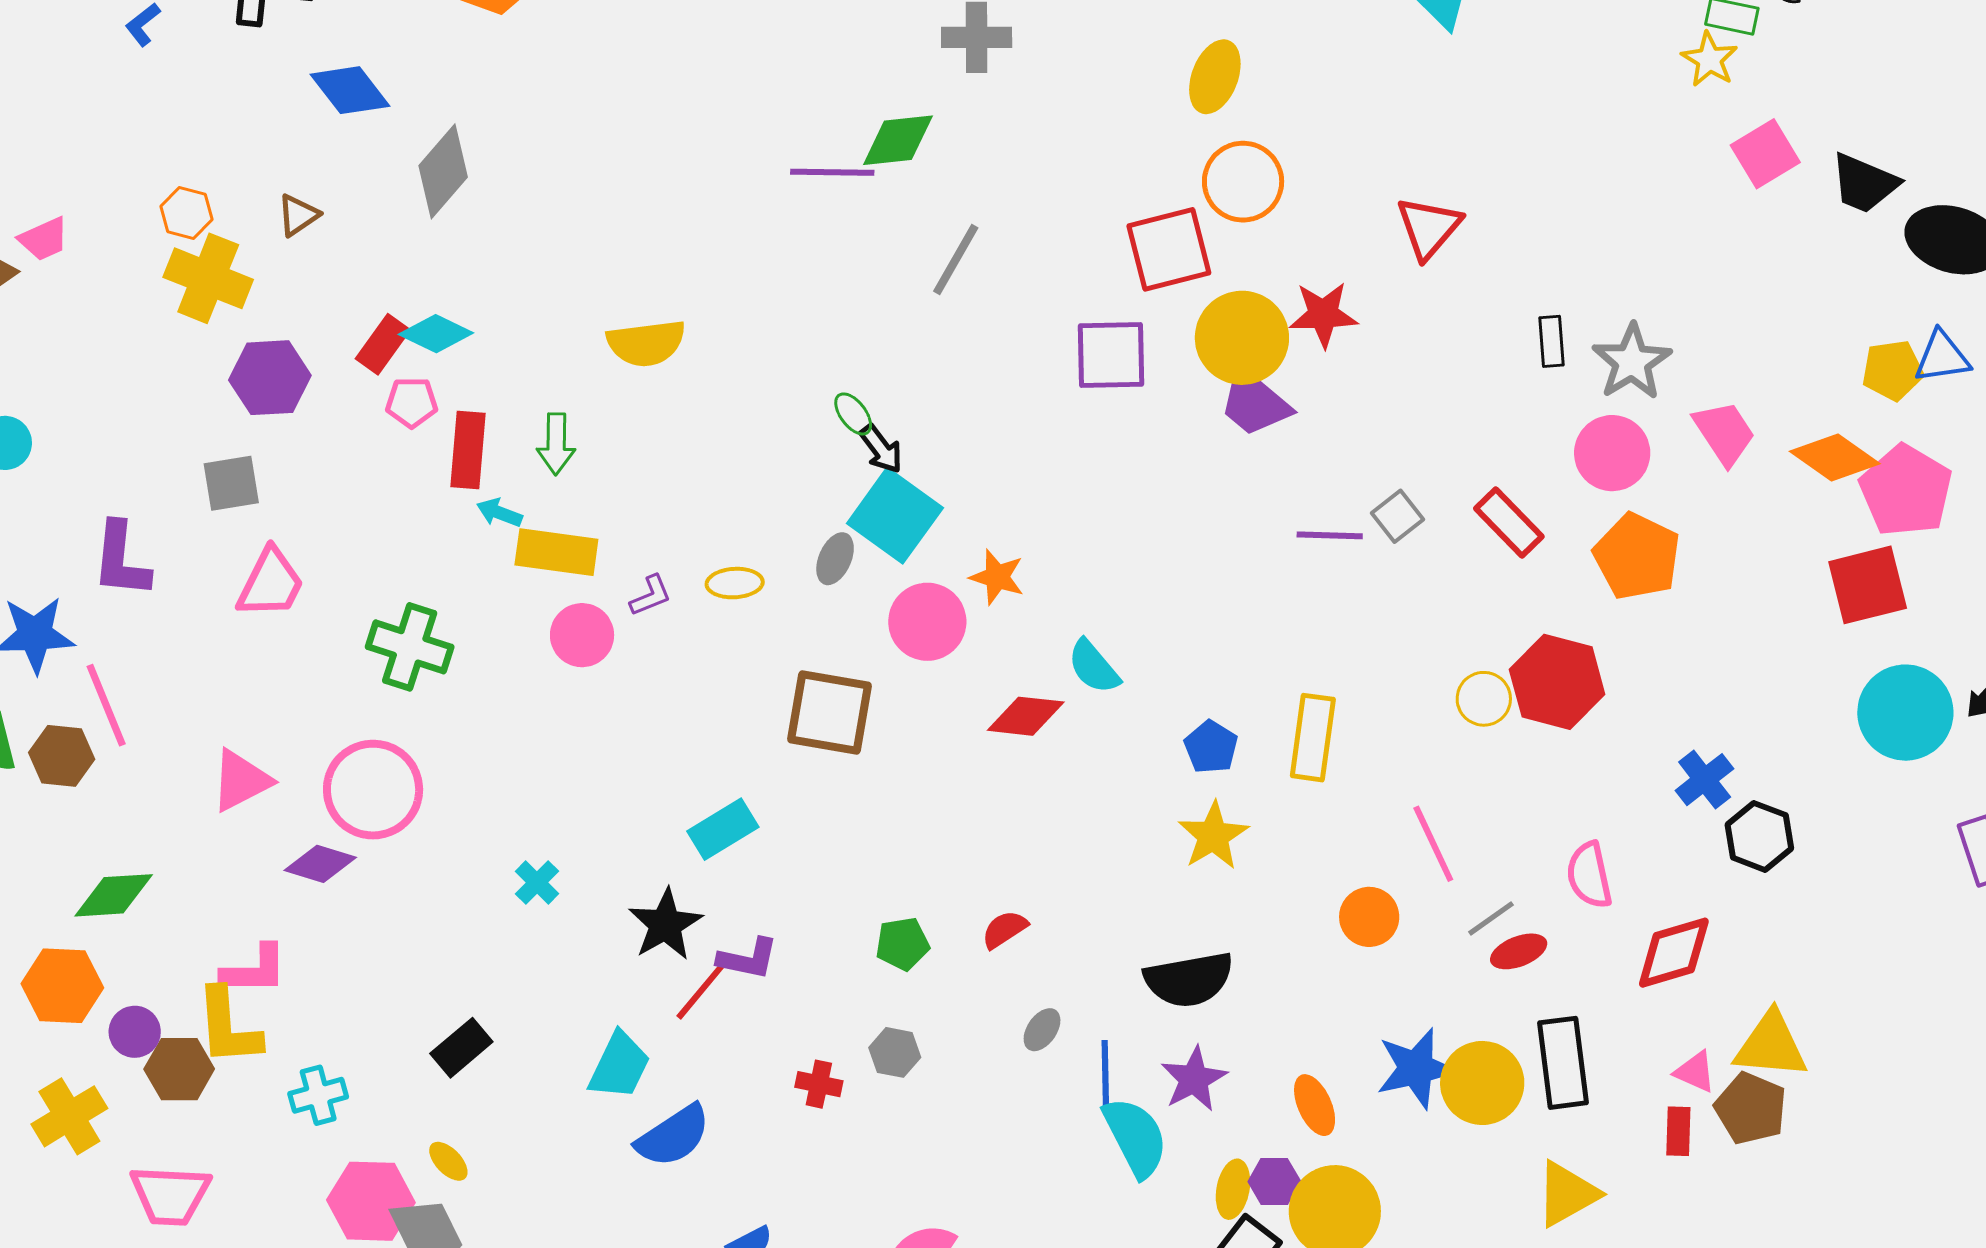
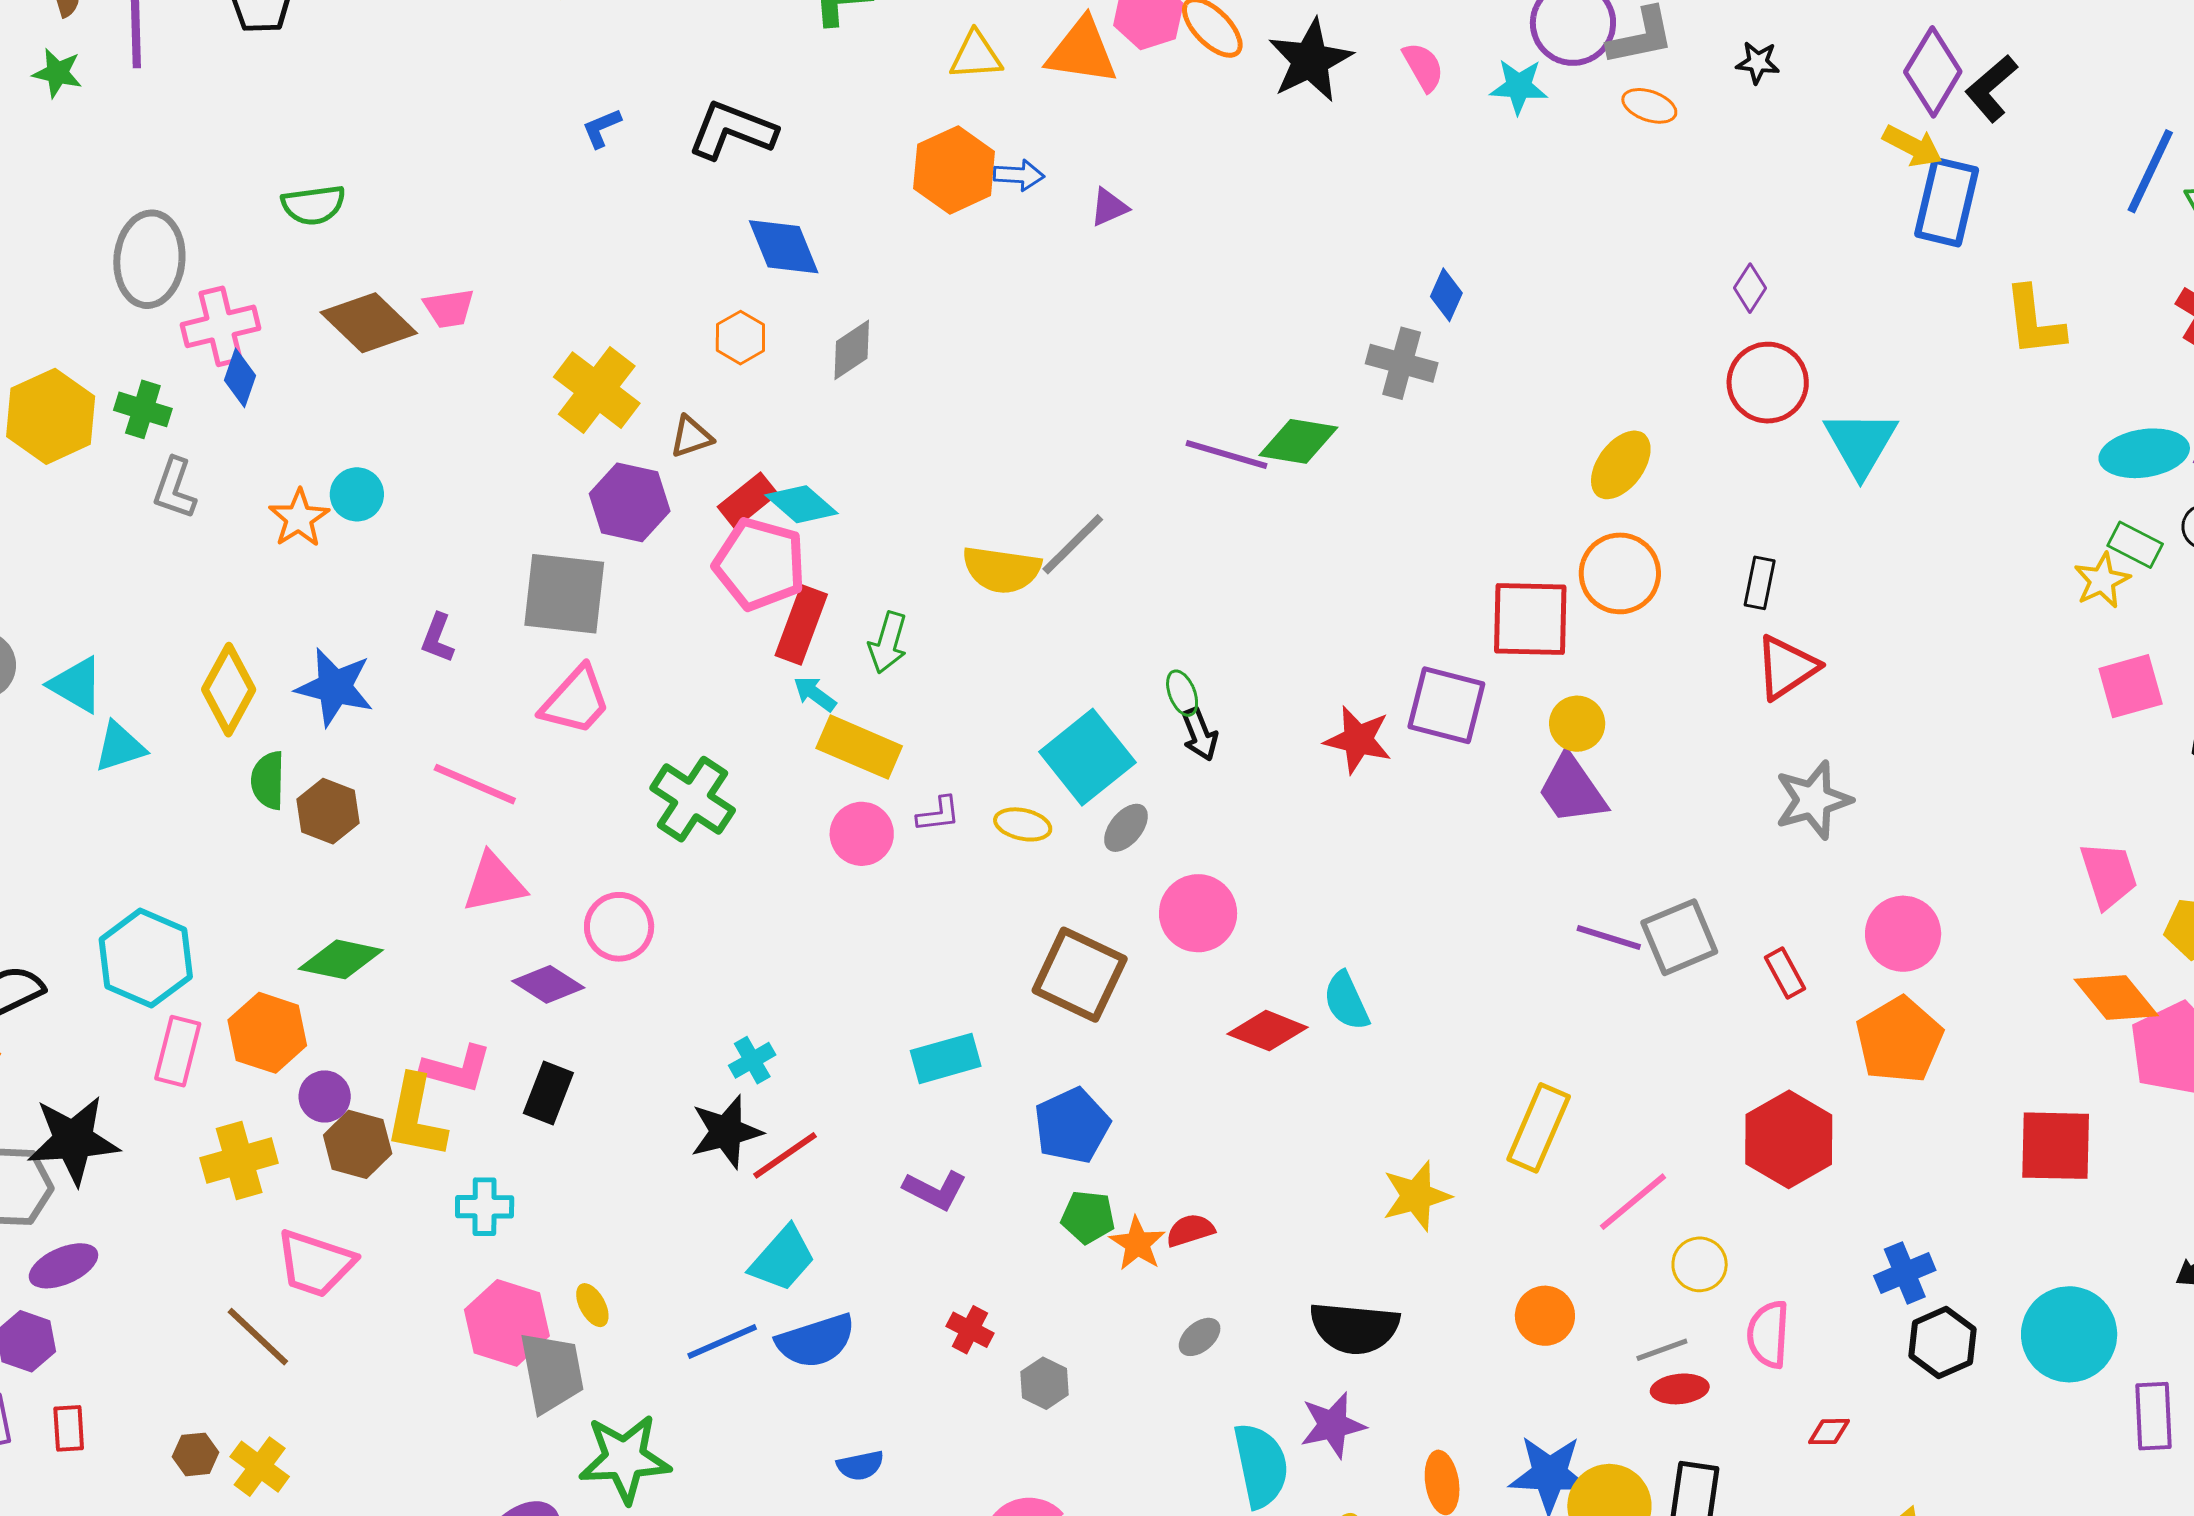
gray diamond: (443, 171) -> (852, 350), size x0.7
orange hexagon: (186, 213) -> (740, 338), moved
brown triangle: (298, 215) -> (691, 437), moved
gray line: (956, 260) -> (1073, 544), moved
red star: (1323, 314) -> (1358, 740), moved
yellow circle: (1242, 338) -> (1577, 724), size x0.6
black rectangle: (1552, 341) -> (1760, 583), moved
gray star: (1632, 362) -> (1813, 800), moved
pink pentagon: (412, 402) -> (760, 564), size x1.8
pink trapezoid: (1724, 433) -> (2109, 875), moved
gray square: (231, 483) -> (564, 594), size x1.5
cyan square: (895, 516) -> (1087, 757), moved
gray square: (1397, 516) -> (1679, 937), size x1.5
red rectangle: (1509, 522) -> (1785, 973), size x0.7
purple L-shape: (121, 560) -> (438, 638), size x0.6
orange star: (997, 577) -> (1137, 1244), moved
red square: (1868, 585) -> (2056, 1146), moved
yellow circle: (1484, 699) -> (1700, 1264), moved
pink line: (106, 705) -> (475, 784), moved, turned -60
cyan circle: (1905, 713) -> (2069, 1334), moved
blue pentagon: (1211, 747) -> (1072, 1126), moved, size x1.4
pink circle: (373, 790) -> (619, 927), size x0.7
pink line: (1433, 844) -> (1633, 1202), moved, turned 60
black star: (665, 925) -> (726, 1132), moved
red diamond: (1674, 953) -> (1829, 1432), size x0.5
red line: (702, 989) -> (785, 1155), moved
black rectangle: (461, 1048) -> (548, 1093), moved, turned -44
gray hexagon: (895, 1052) -> (1045, 1383), moved
blue line: (1105, 1077) -> (722, 1342), moved, turned 52

